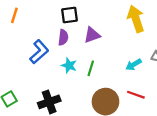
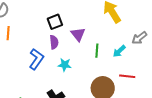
purple triangle: (92, 35) -> (78, 34), turned -35
green line: (91, 68) -> (97, 51), moved

